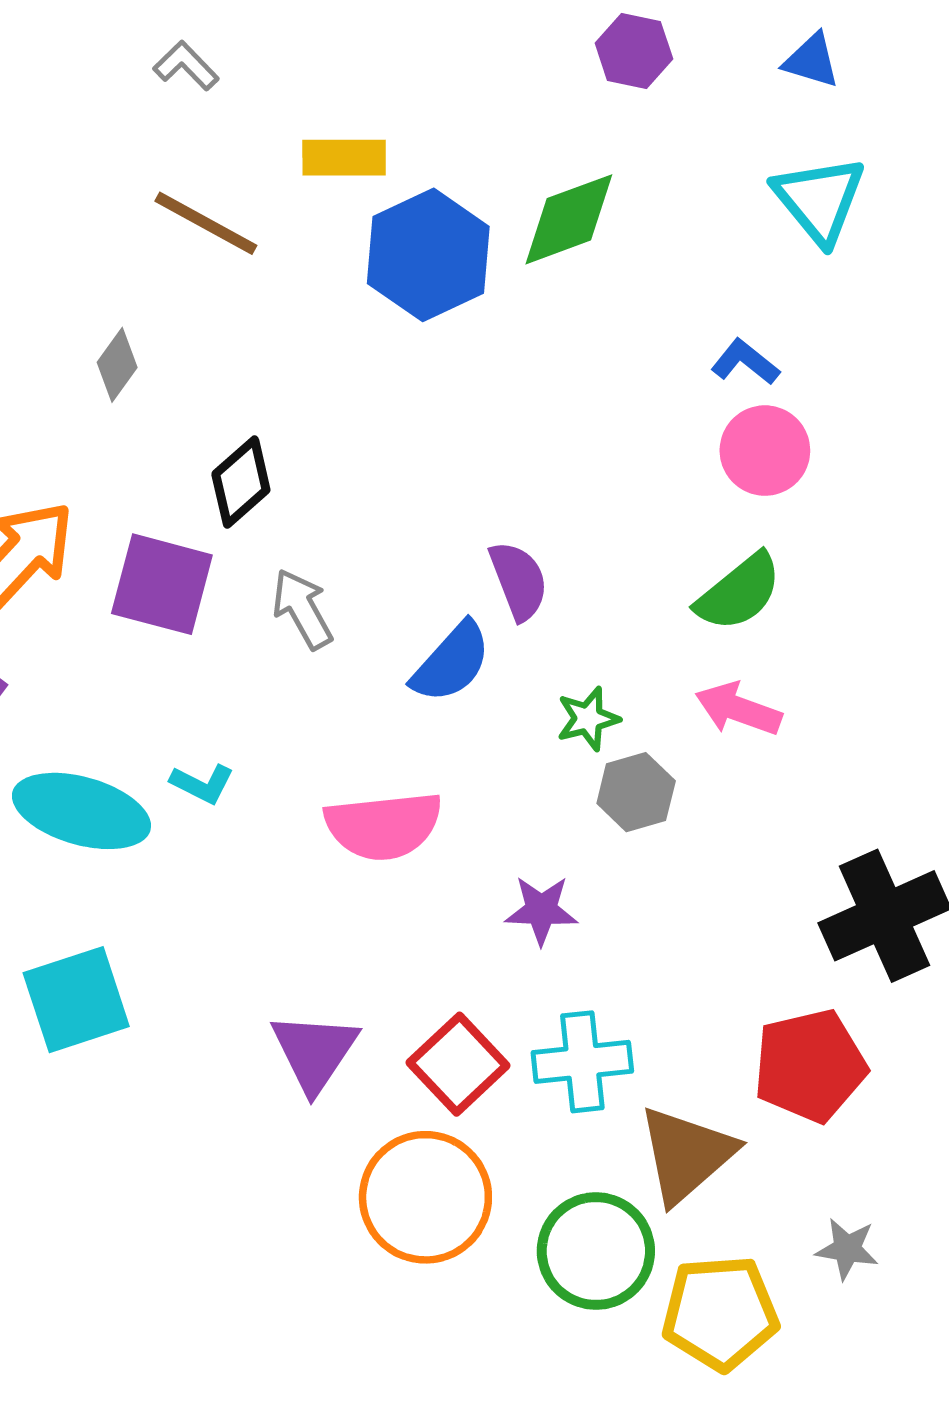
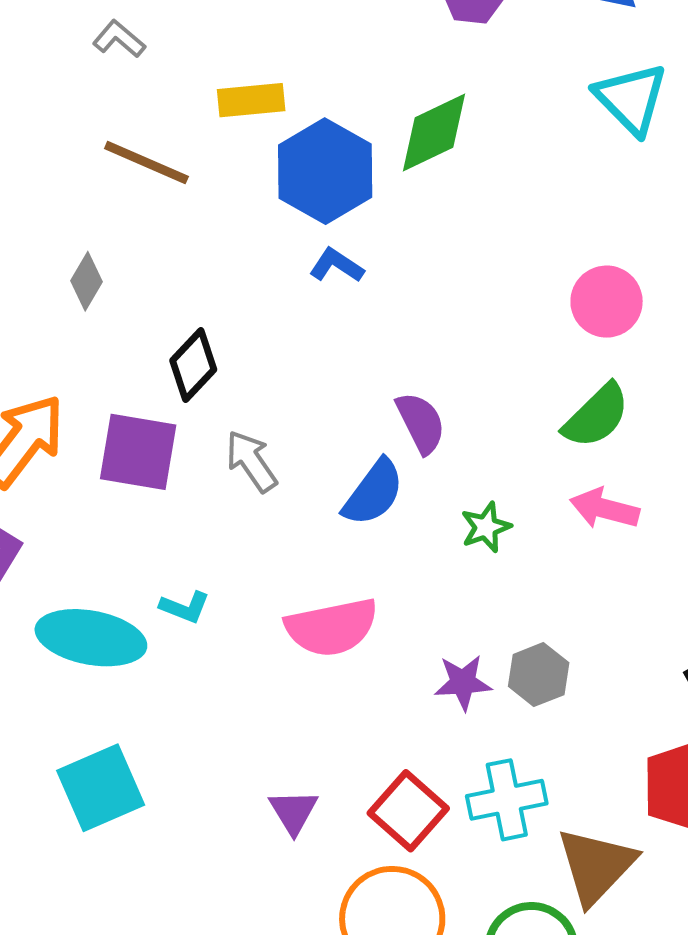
blue L-shape: (745, 362) -> (336, 265), moved
gray hexagon: (636, 792) -> (539, 675), moved
purple triangle: (314, 1052) -> (293, 812), size x0.7

